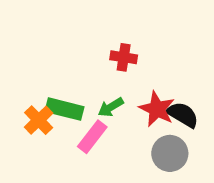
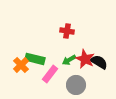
green arrow: (111, 107) -> (69, 60), moved
gray circle: (170, 153) -> (76, 85), moved

